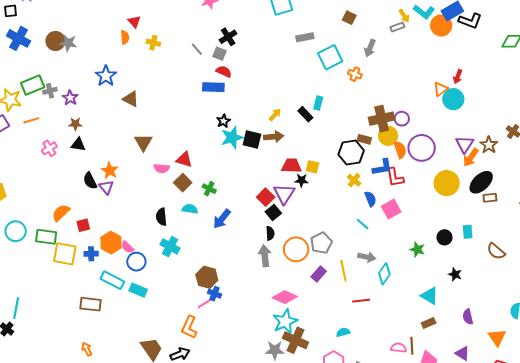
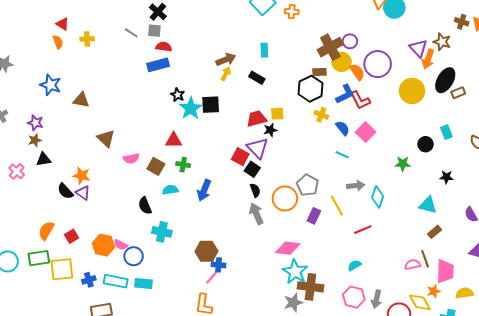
purple star: (70, 98) -> (35, 123), moved
black rectangle: (305, 114) -> (257, 78), moved
brown arrow: (274, 137) -> (226, 60), moved
red triangle: (184, 160) -> (174, 140), moved
blue cross: (91, 254) -> (89, 280), moved

